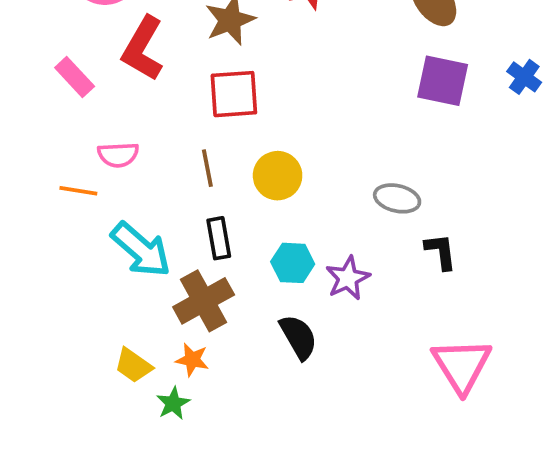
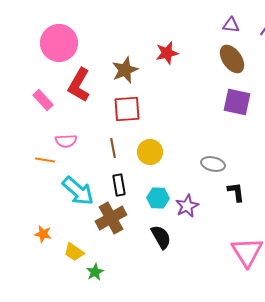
orange star: (192, 360) -> (43, 234), moved

